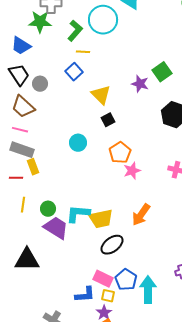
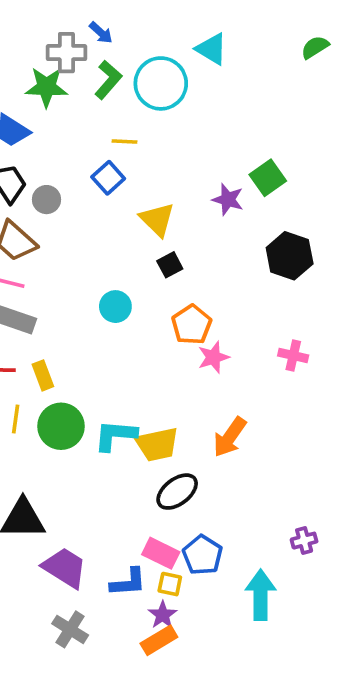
green L-shape: (75, 31) -> (108, 80), moved
yellow rectangle: (33, 167) -> (43, 375), moved
green circle: (48, 209) -> (61, 426), size x1.6
purple trapezoid: (56, 228) -> (65, 568), moved
cyan arrow: (148, 290) -> (261, 595), moved

